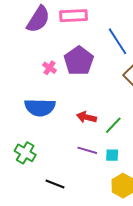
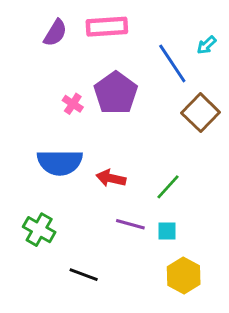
purple semicircle: (38, 19) -> (55, 33), size x0.7
red arrow: (87, 117) -> (111, 178), moved

